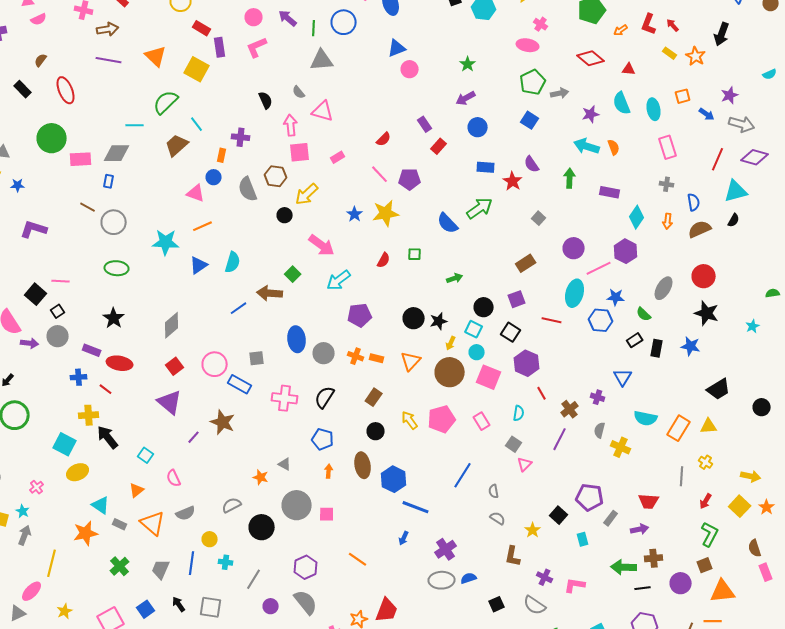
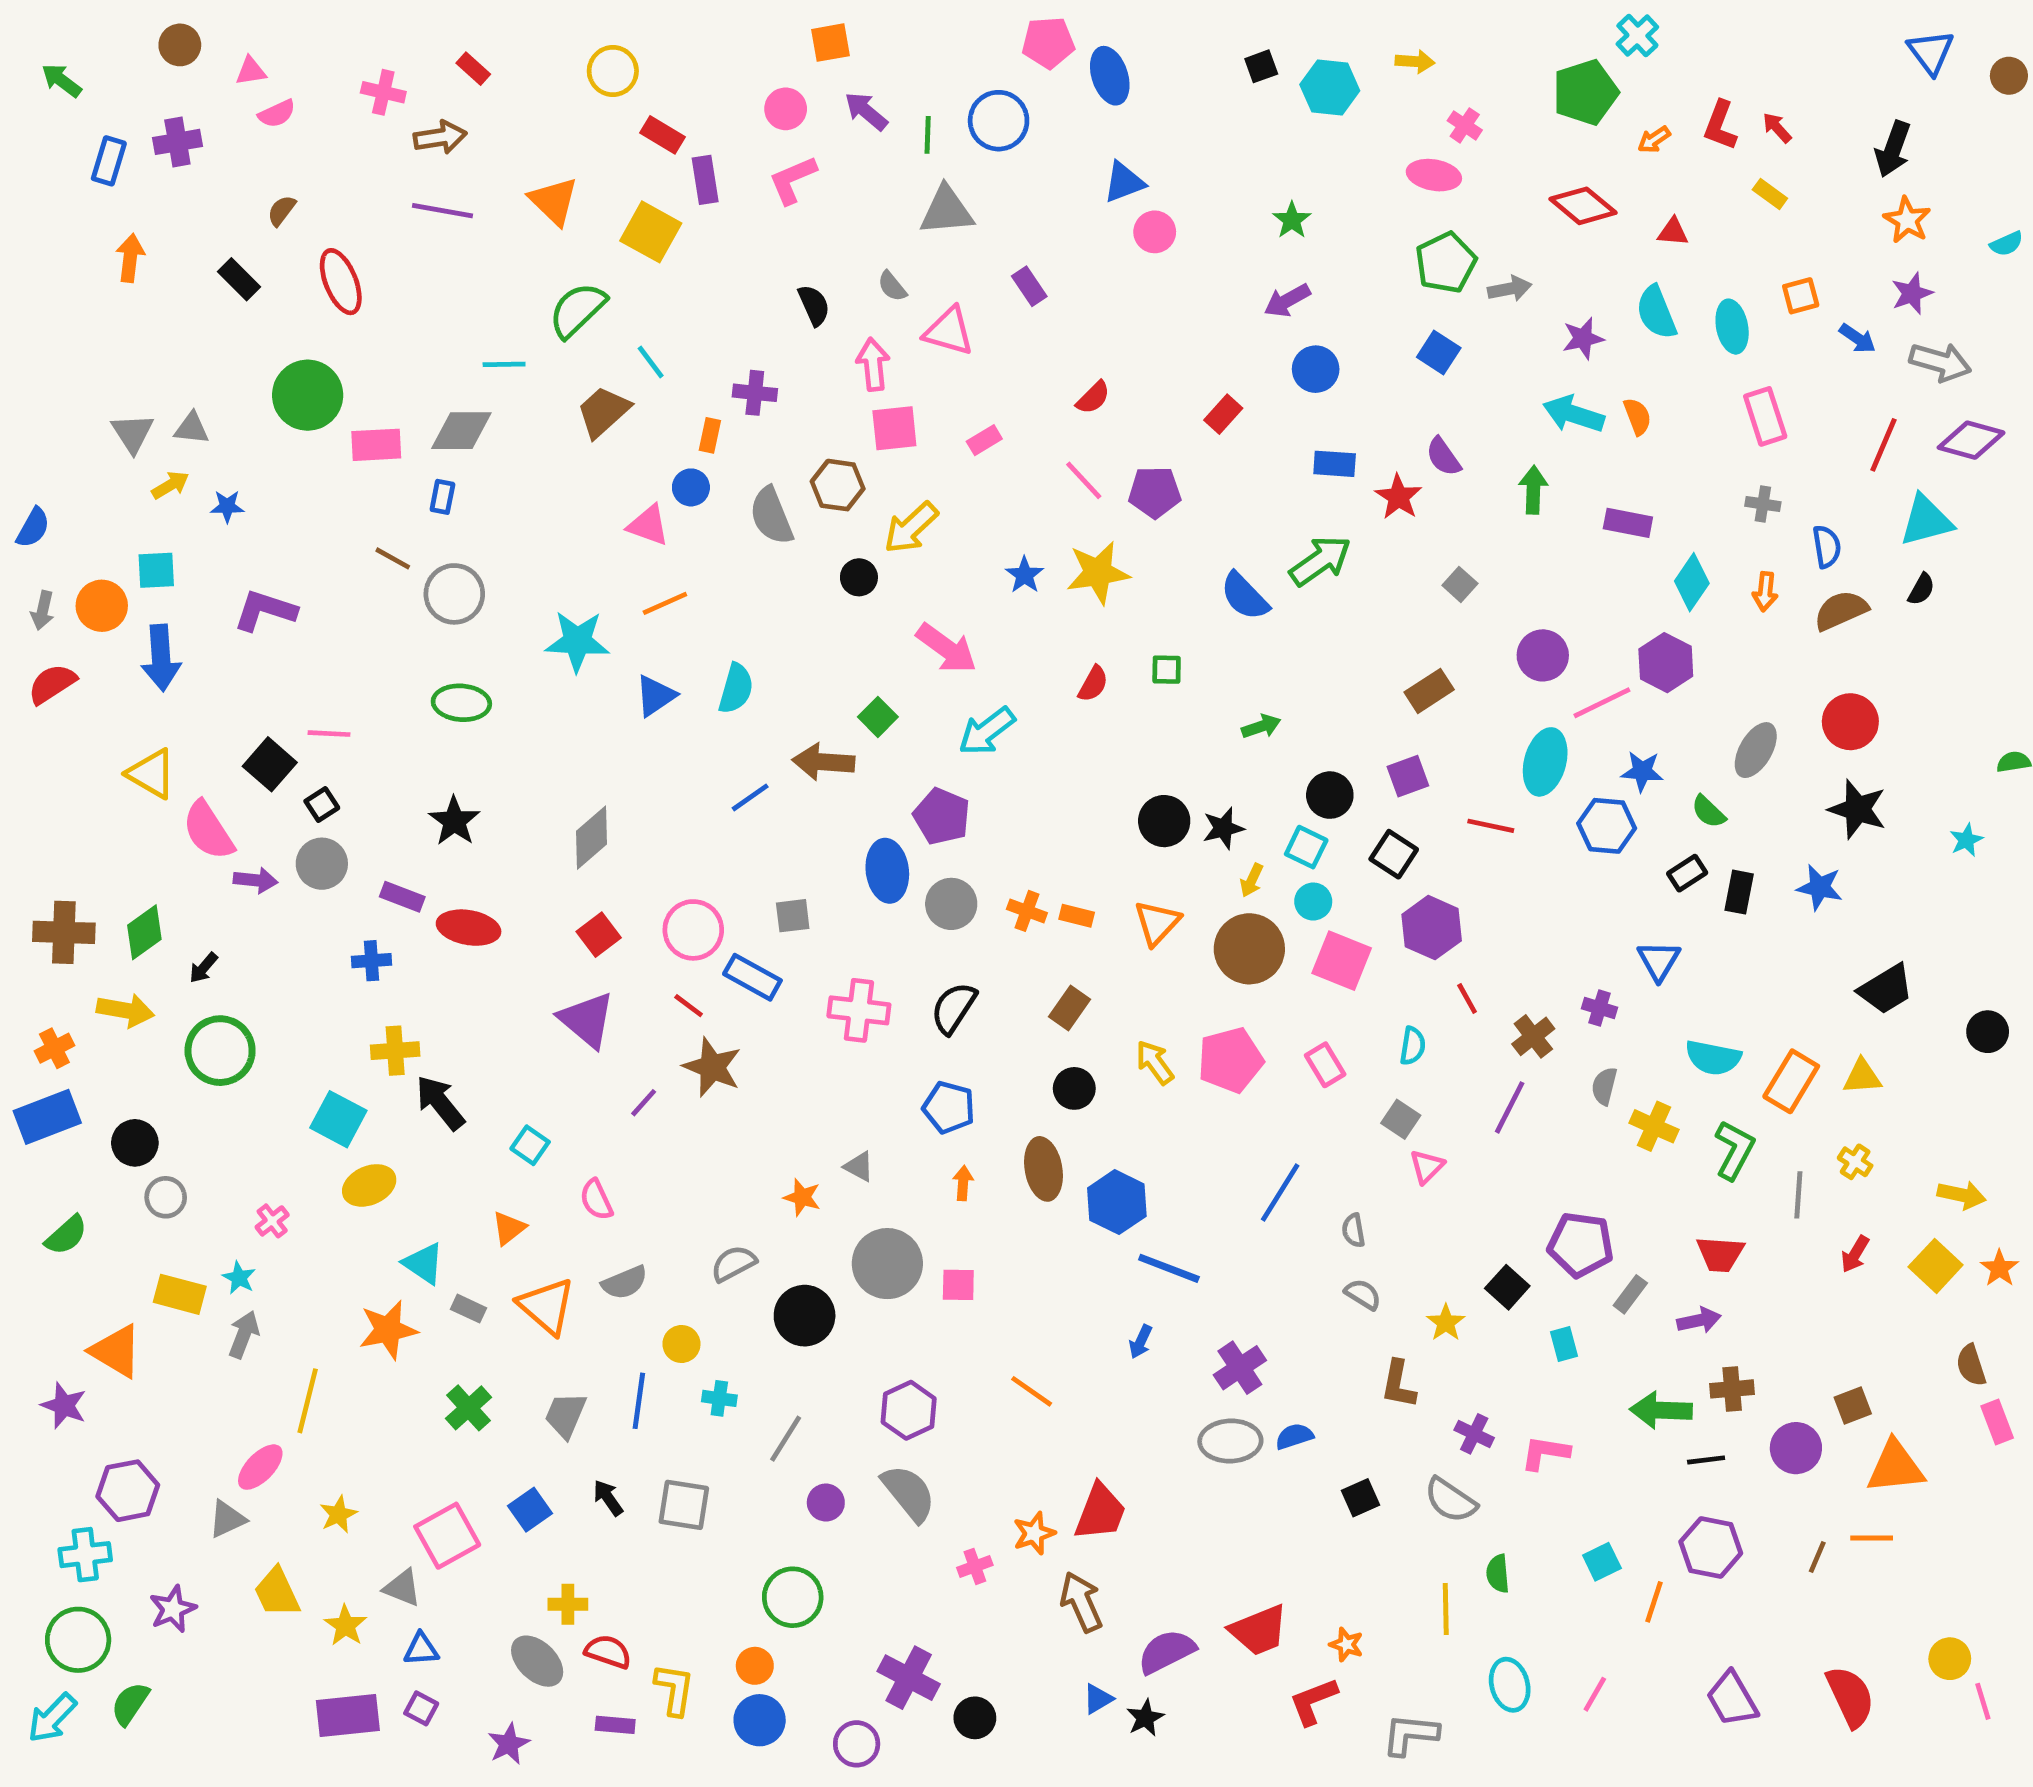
orange star: (696, 56) -> (1907, 220), moved
purple rectangle: (425, 124) -> (1029, 286), moved
purple pentagon: (360, 315) -> (942, 816), moved, turned 30
red line: (106, 389) -> (689, 1006), moved
green L-shape: (710, 534) -> (1734, 1150), moved

